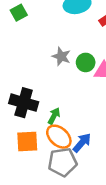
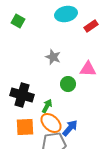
green square: (19, 13) -> (18, 21), turned -32
green circle: (86, 62) -> (68, 84), moved

